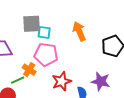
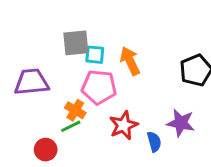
orange arrow: (79, 31) -> (130, 61), moved
green line: (18, 80) -> (71, 126), moved

